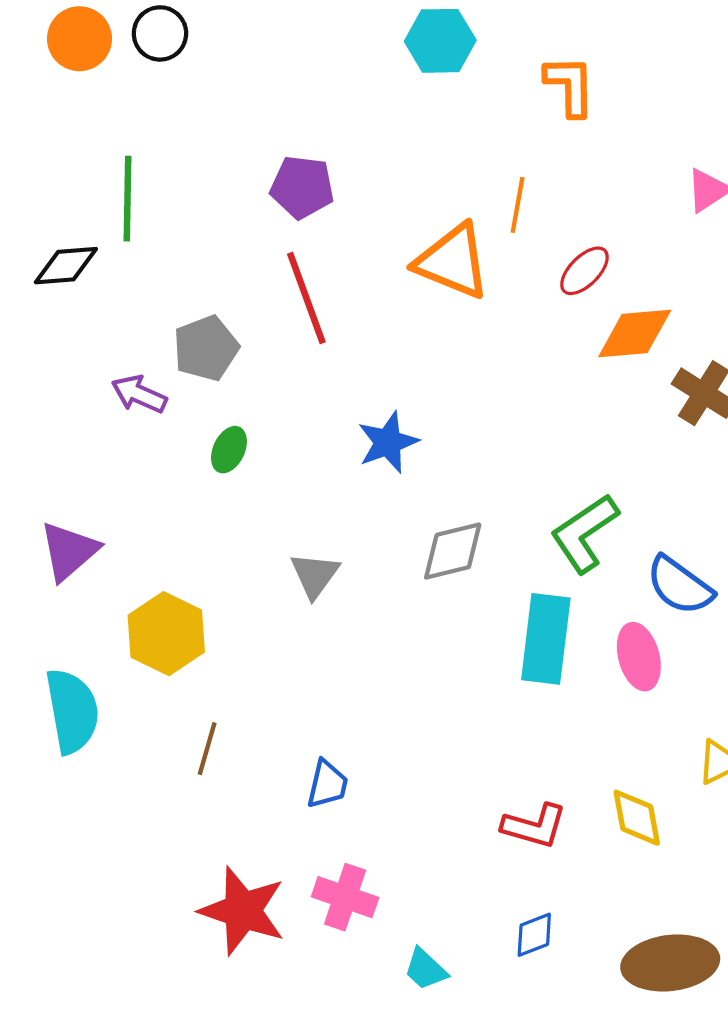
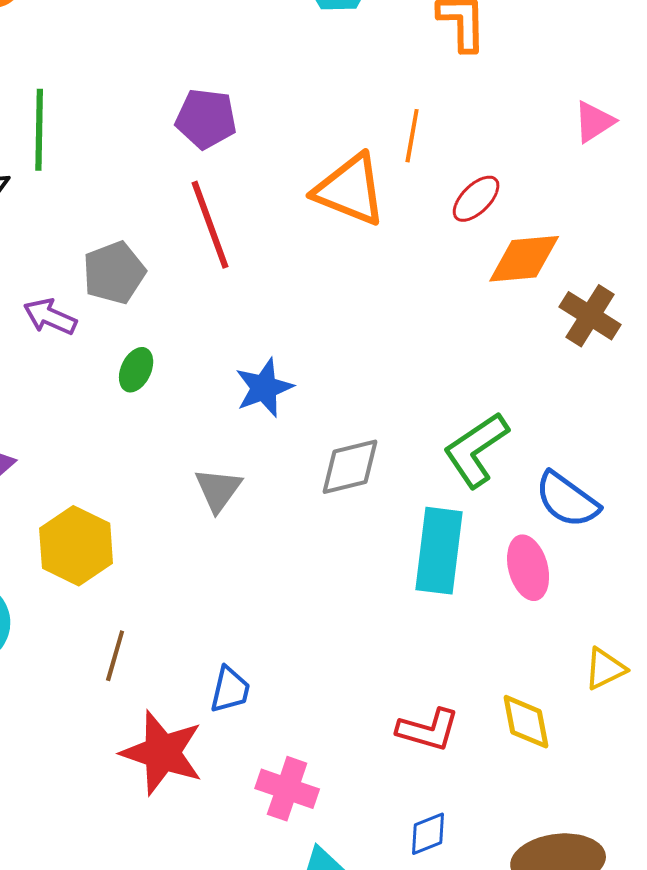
blue star: (388, 442) -> (264, 388), moved
pink cross: (345, 897) -> (287, 789), moved
red star: (243, 911) -> (162, 753), moved

